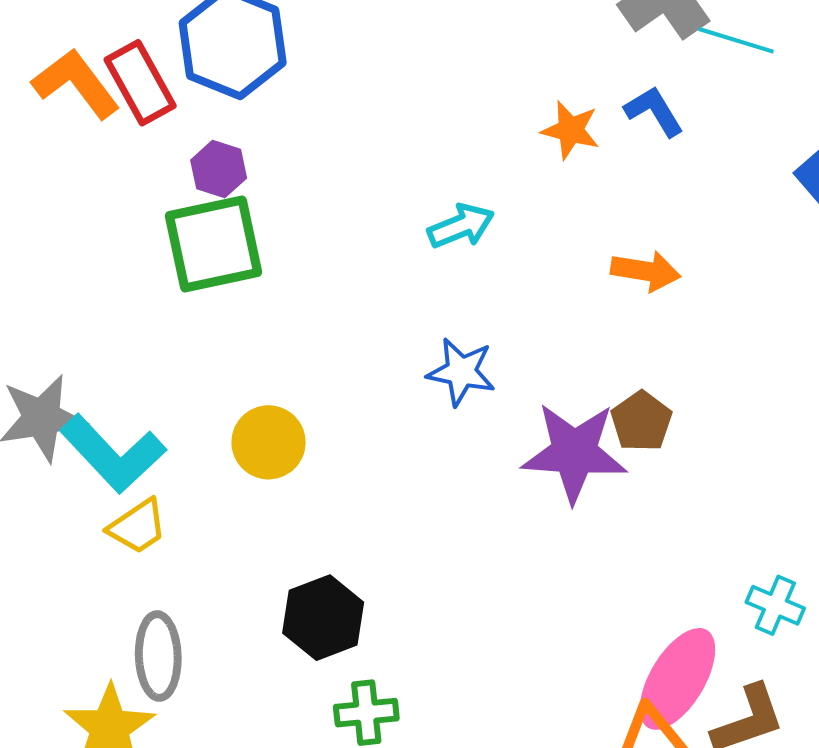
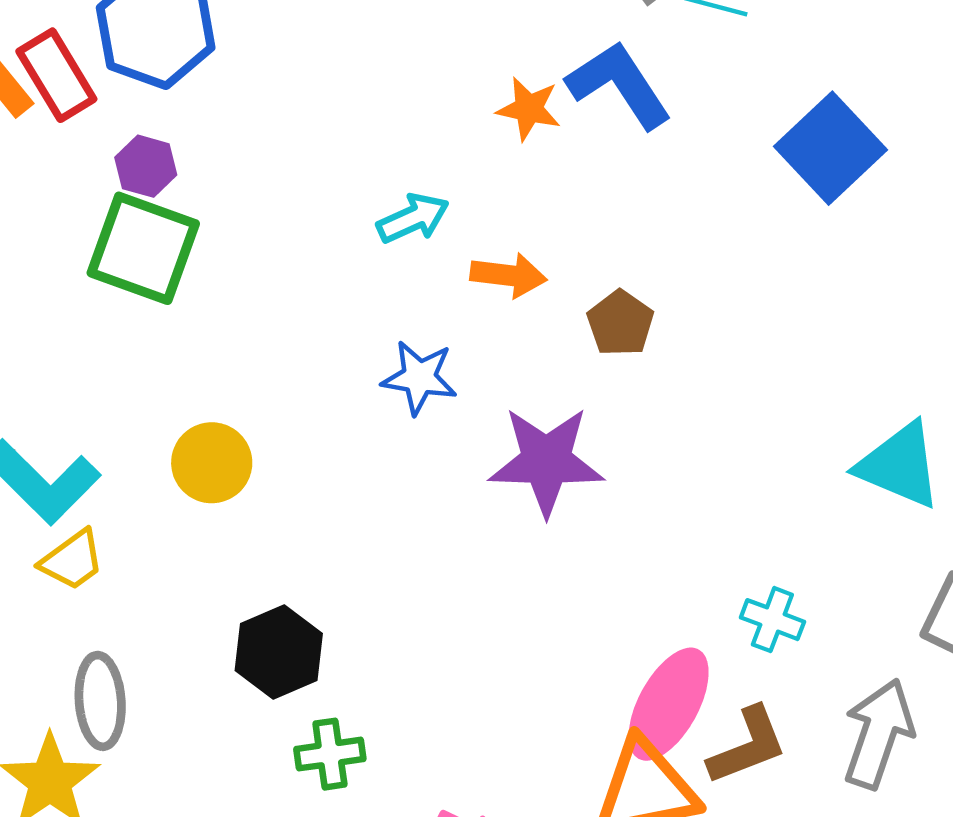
blue L-shape: (654, 111) -> (619, 85), size x1.6
green square: (213, 244) -> (143, 248), turned 34
orange arrow: (646, 271) -> (508, 275), moved
brown pentagon: (641, 421) -> (620, 323), moved

